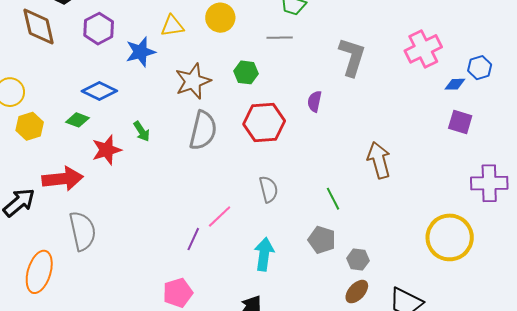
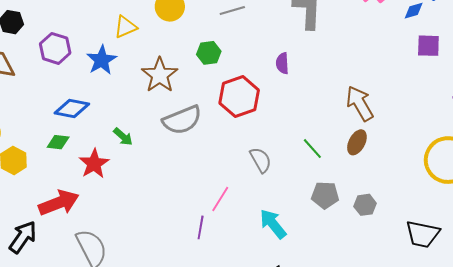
gray semicircle: (203, 130) -> (182, 120), turned 69
green line: (333, 199) -> (312, 149), moved
cyan arrow: (264, 254) -> (273, 224), turned -32
brown ellipse: (357, 292) -> (357, 142), moved

